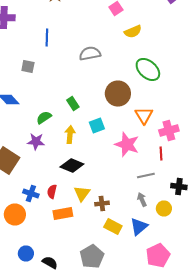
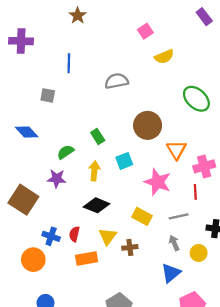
green ellipse: (148, 70) -> (196, 99), moved
yellow rectangle: (113, 226) -> (142, 216), moved

